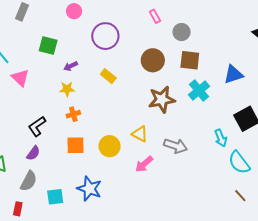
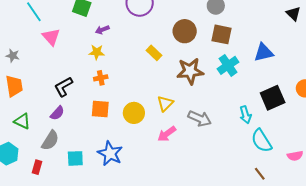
yellow rectangle: (108, 76) -> (154, 53), moved
yellow triangle: (140, 134) -> (165, 103), turned 42

